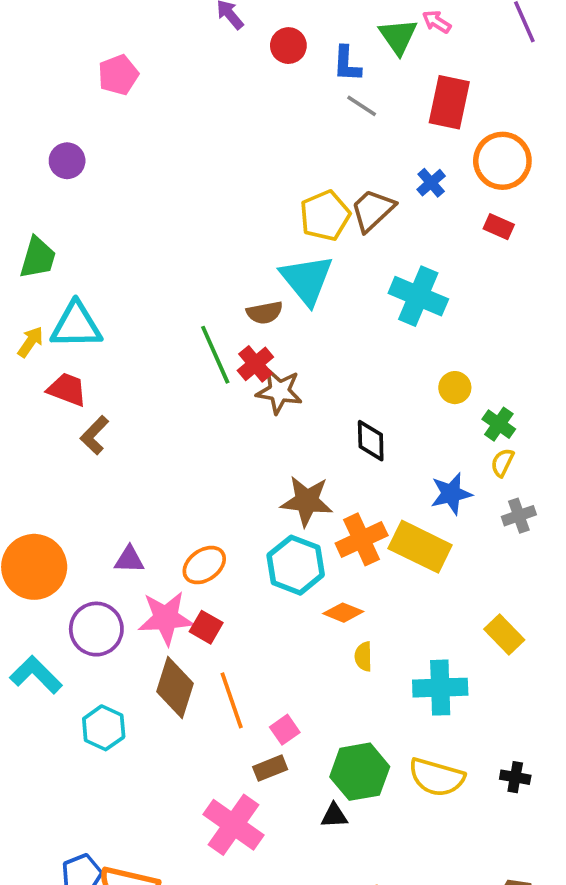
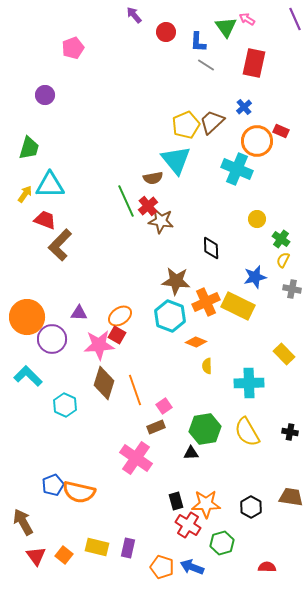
orange circle: (502, 161) -> (257, 141), moved
brown L-shape: (95, 435) -> (60, 245), size x1.5
gray cross: (519, 516) -> (292, 289), turned 30
red square: (206, 627) -> (117, 335), moved
purple circle: (96, 629) -> (52, 339), moved
yellow semicircle: (437, 777) -> (247, 432), turned 44

